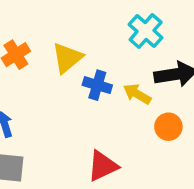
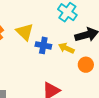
yellow triangle: (67, 58) -> (25, 32), turned -30

